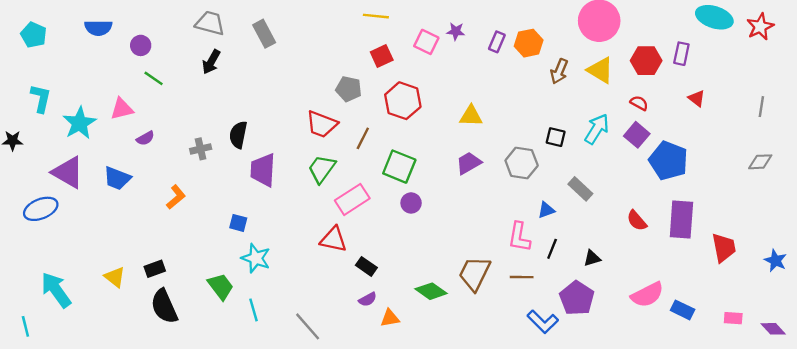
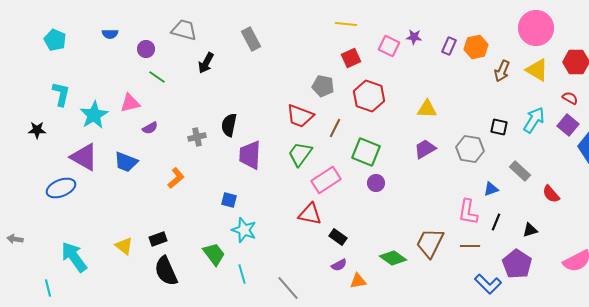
gray trapezoid: (210, 23) -> (184, 30), moved
blue semicircle: (98, 28) -> (110, 34), size x0.7
red semicircle: (637, 221) -> (551, 194), moved

